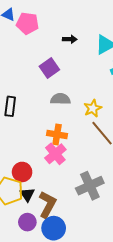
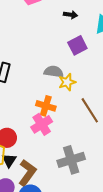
purple square: (49, 68) -> (77, 45), moved
yellow star: (93, 108) -> (67, 82), moved

